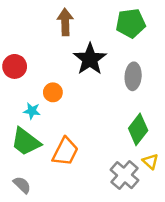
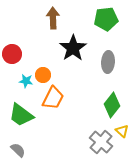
cyan star: (32, 111) -> (26, 81), moved
orange trapezoid: (65, 152) -> (53, 98), moved

